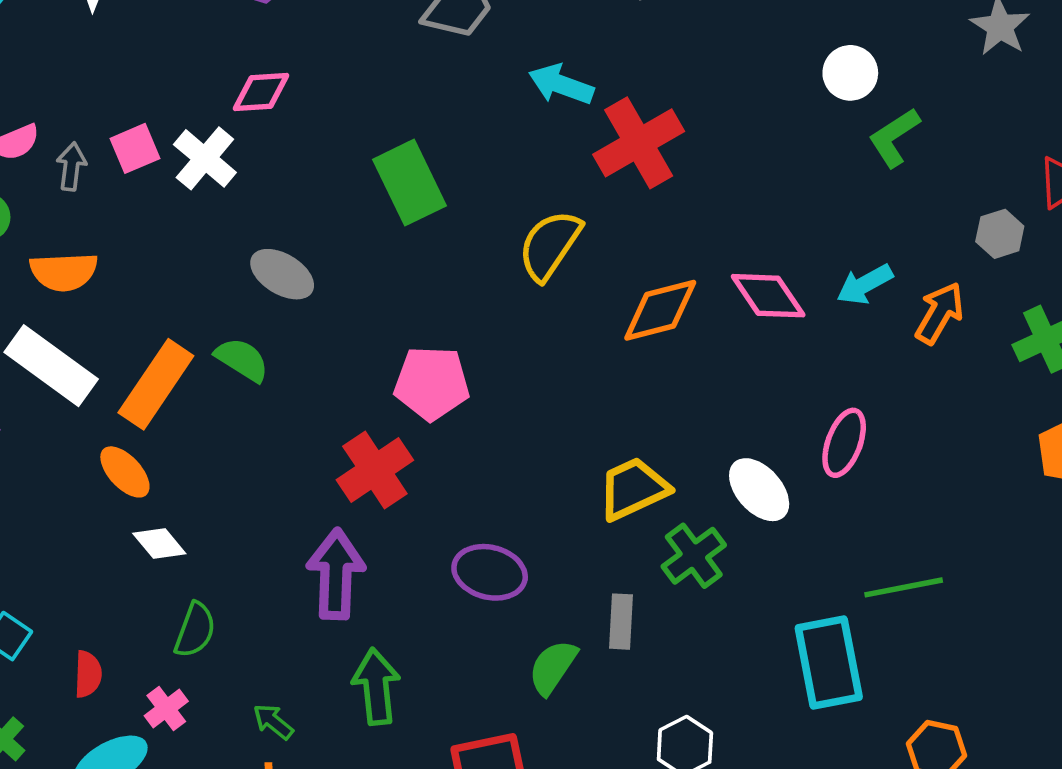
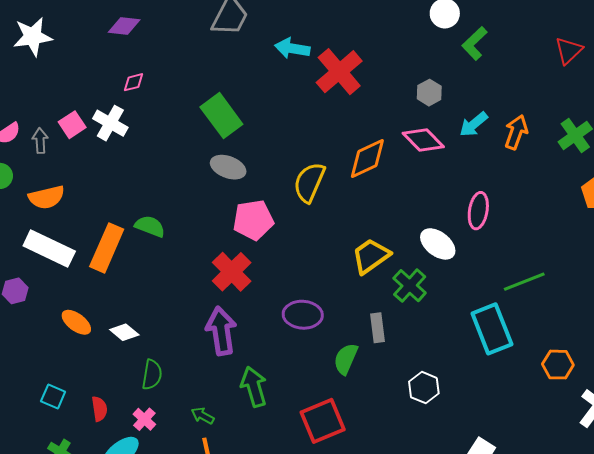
pink diamond: (261, 92) -> (134, 82), size x0.7
gray hexagon: (1000, 234) -> (429, 93), moved
yellow semicircle: (550, 245) -> (309, 182), moved
gray ellipse: (282, 274) -> (228, 167), moved
orange ellipse: (125, 472) -> (76, 322), moved

